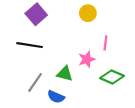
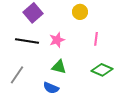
pink star: (87, 59) -> (57, 40), moved
gray line: (35, 82) -> (17, 75), moved

